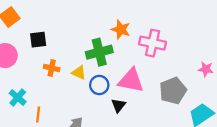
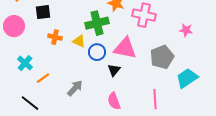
pink star: (206, 69) -> (186, 30), moved
orange line: (38, 114) -> (43, 78), turned 48

